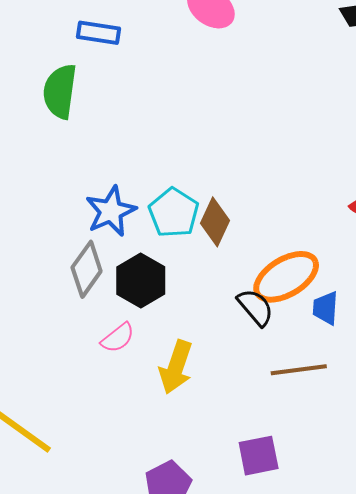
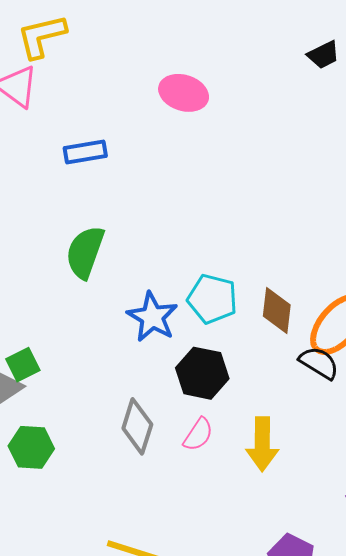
green semicircle: (60, 91) -> (85, 252), moved, turned 30
brown diamond: (215, 222) -> (277, 311), moved
gray diamond: (87, 269) -> (137, 426), moved

